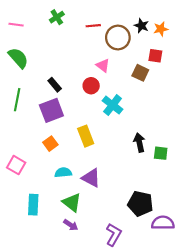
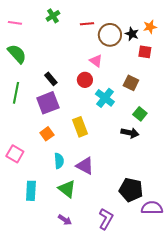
black star: (141, 26) -> (132, 34), moved
brown square: (140, 73) -> (131, 83), moved
black arrow: (139, 143) -> (130, 133), turned 114
green square: (161, 153) -> (140, 114), moved, turned 32
cyan semicircle: (63, 173) -> (59, 161), turned 91
purple arrow: (71, 225) -> (65, 220), moved

